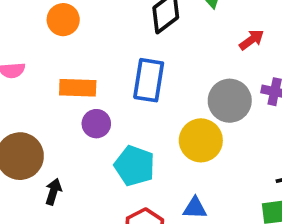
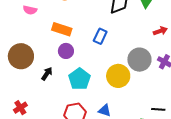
blue rectangle: (149, 80) -> (100, 36), size x0.7
black arrow: (53, 192) -> (47, 74), moved

